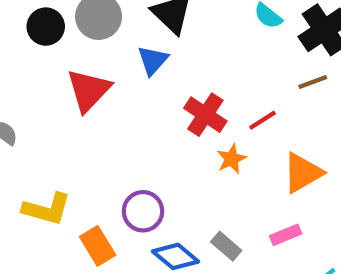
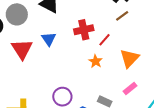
blue triangle: (153, 60) -> (49, 39), moved
red cross: (205, 115) -> (84, 30), moved, turned -30

